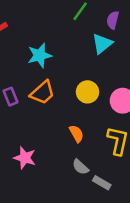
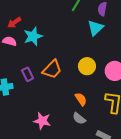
cyan star: (40, 55) -> (33, 36), moved
gray semicircle: (80, 167) -> (79, 118), moved

